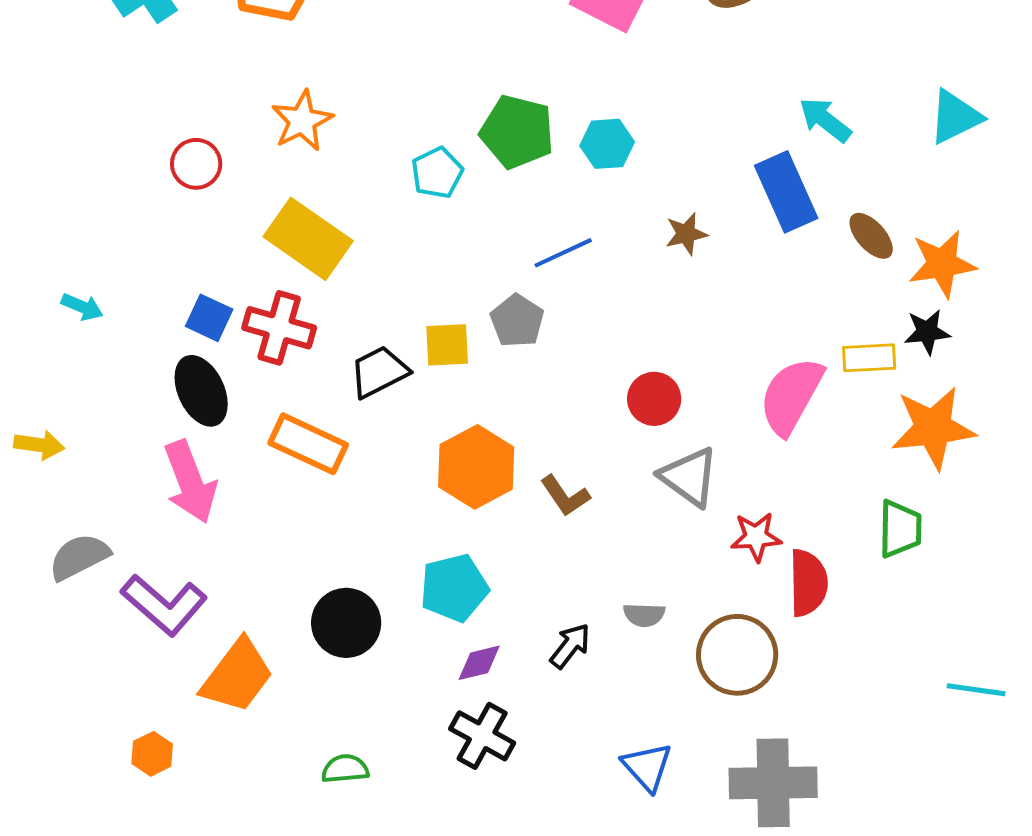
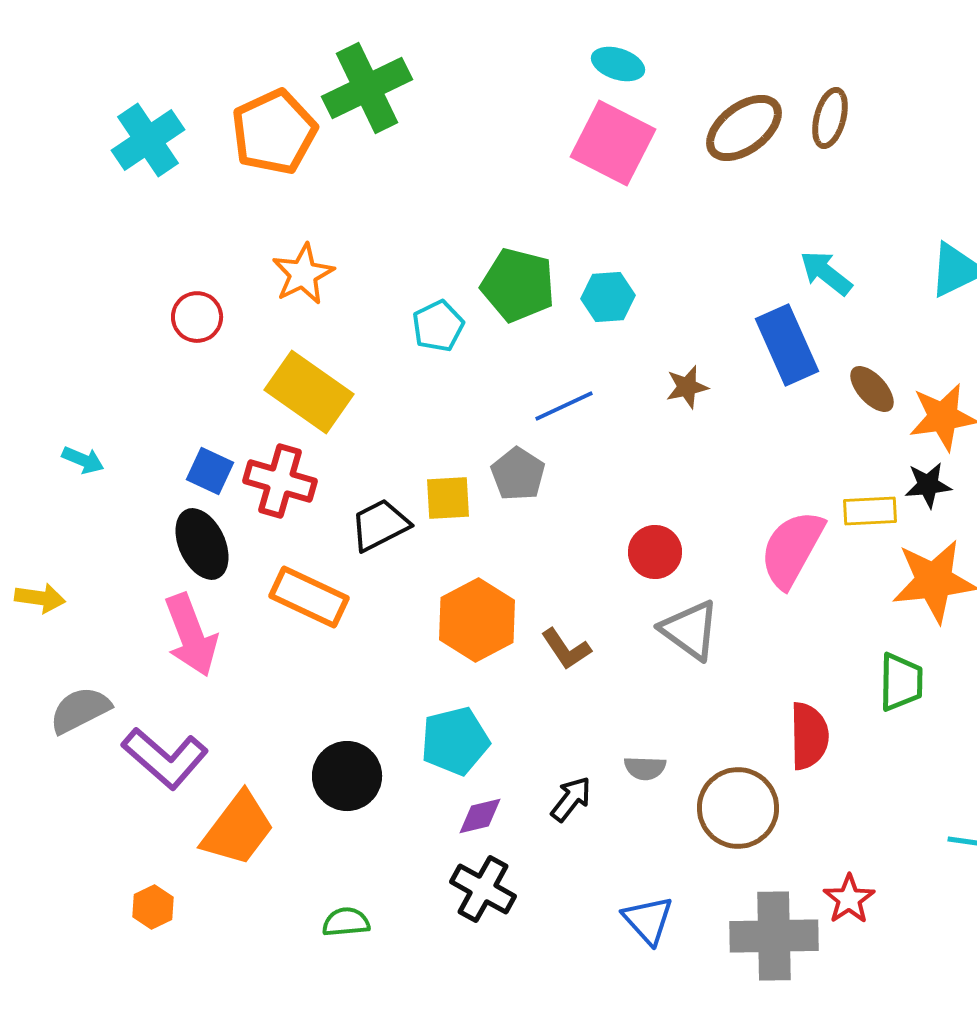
red star: (756, 537) -> (849, 899), moved, turned -30

